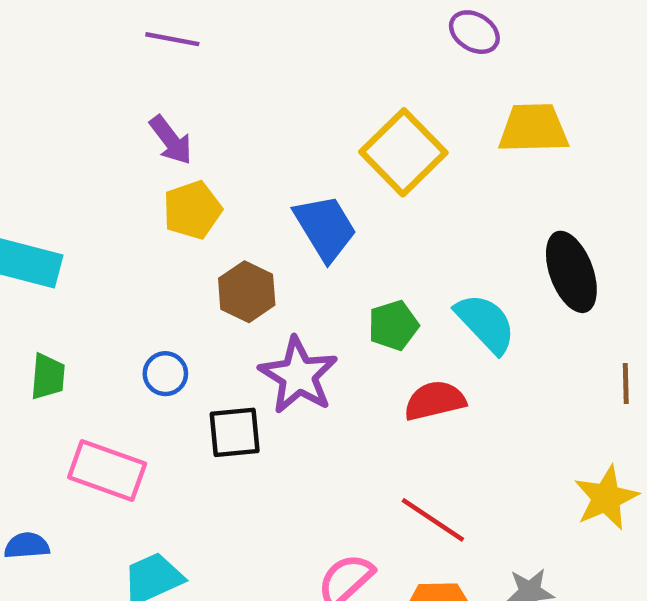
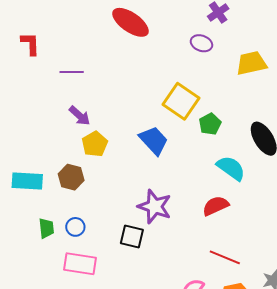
yellow trapezoid: (533, 128) -> (251, 63), moved
brown hexagon: (247, 292) -> (71, 177), moved
green pentagon: (393, 325) -> (210, 124), moved
blue circle: (165, 374) -> (75, 227), moved
black square: (235, 432) -> (132, 236), turned 30

